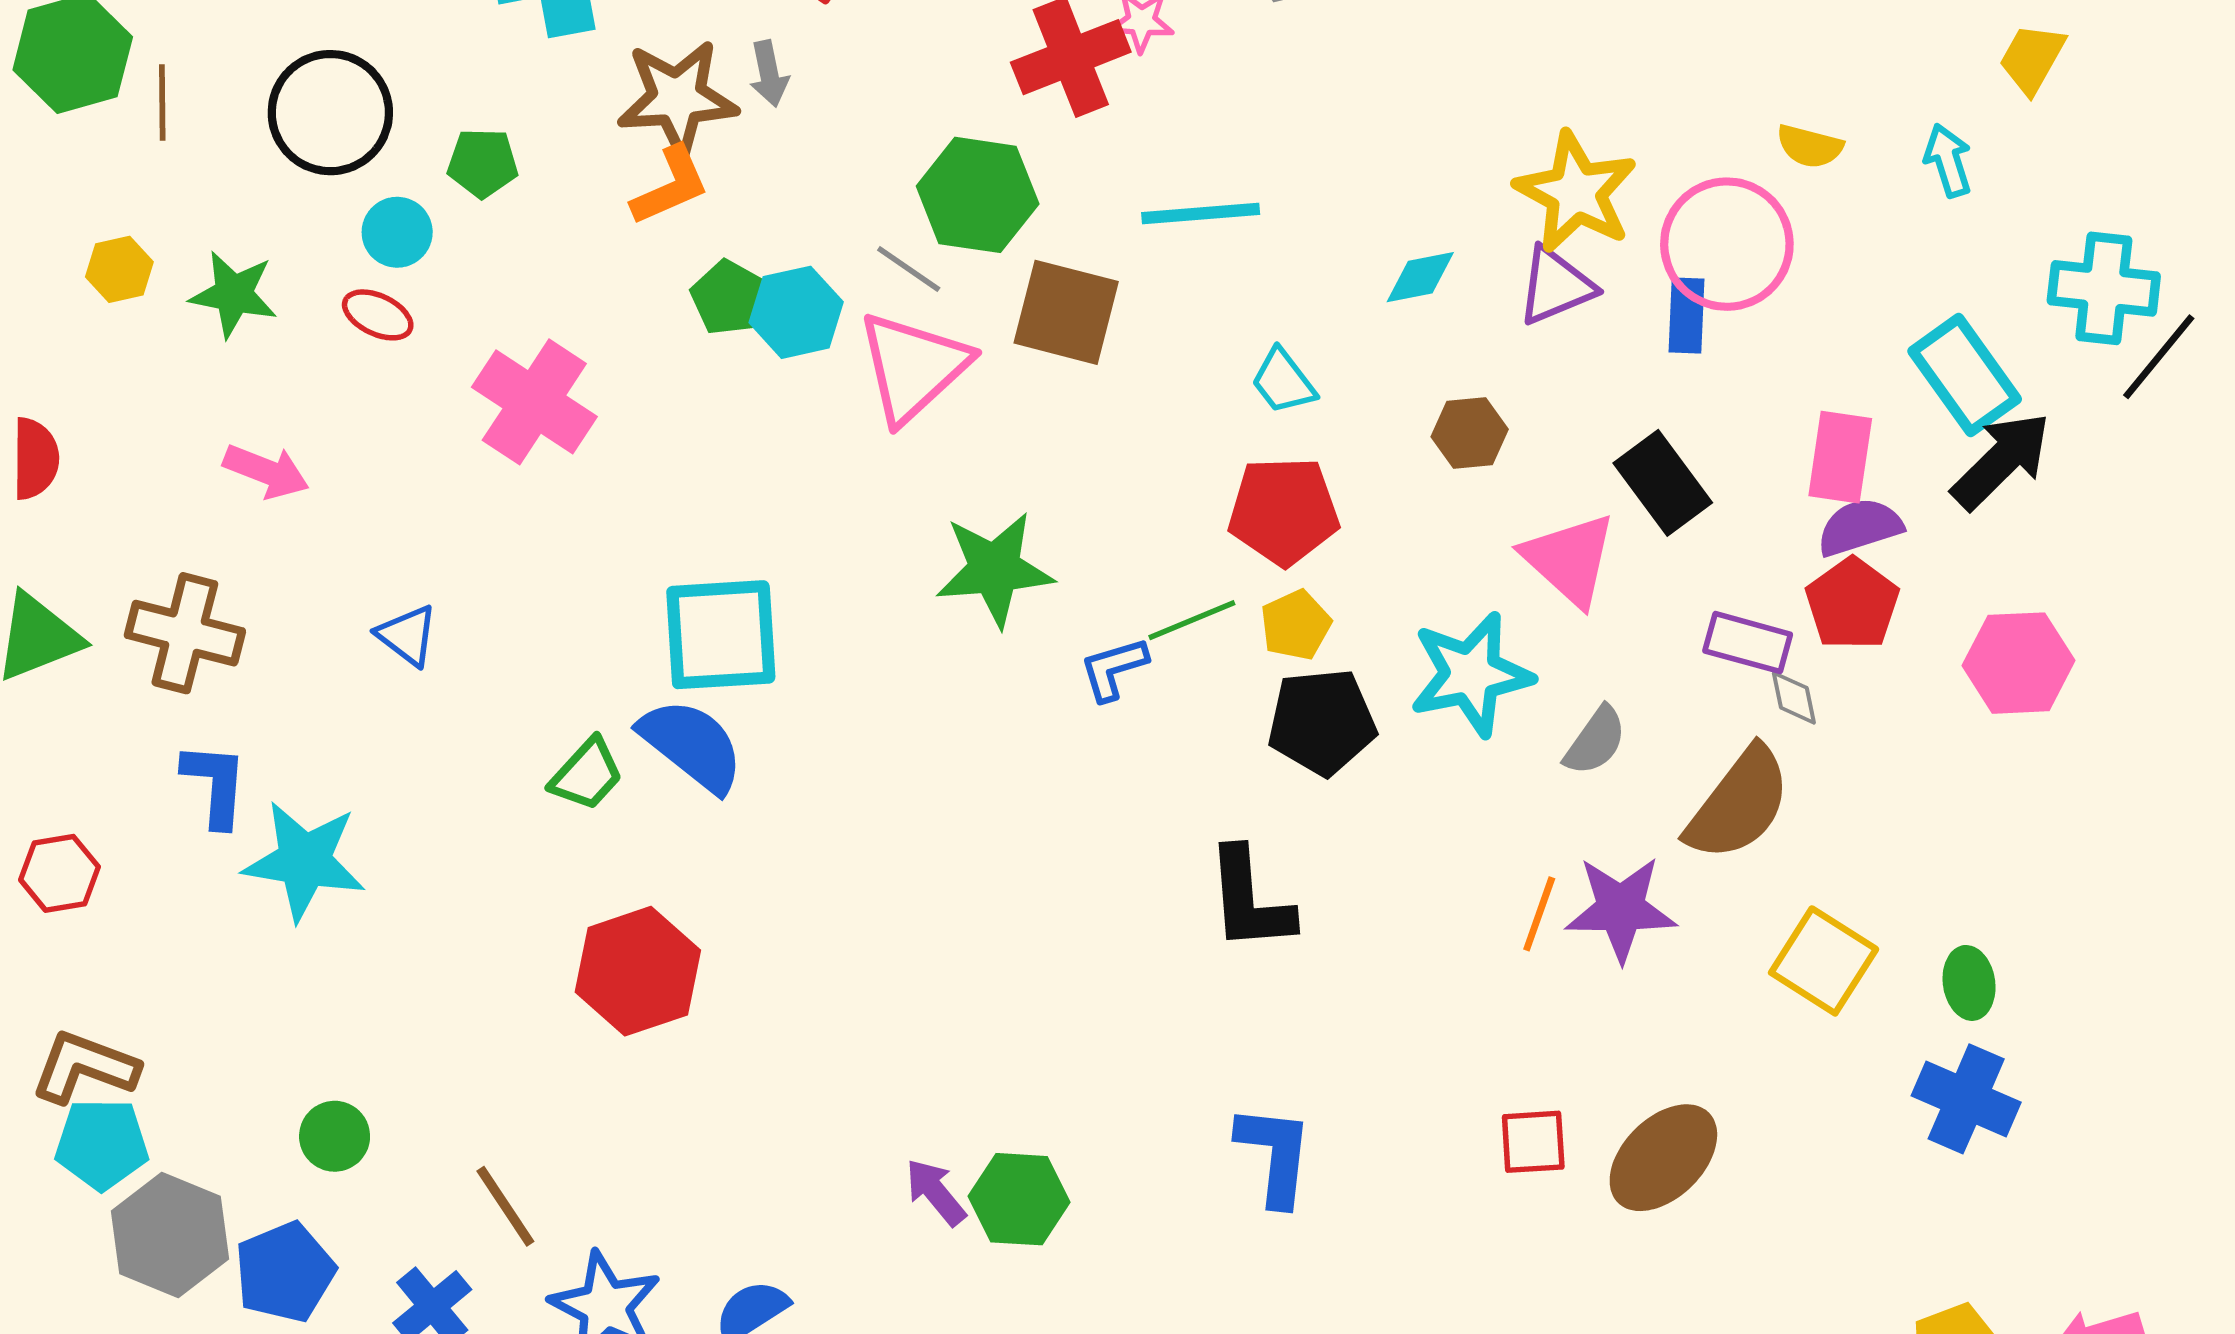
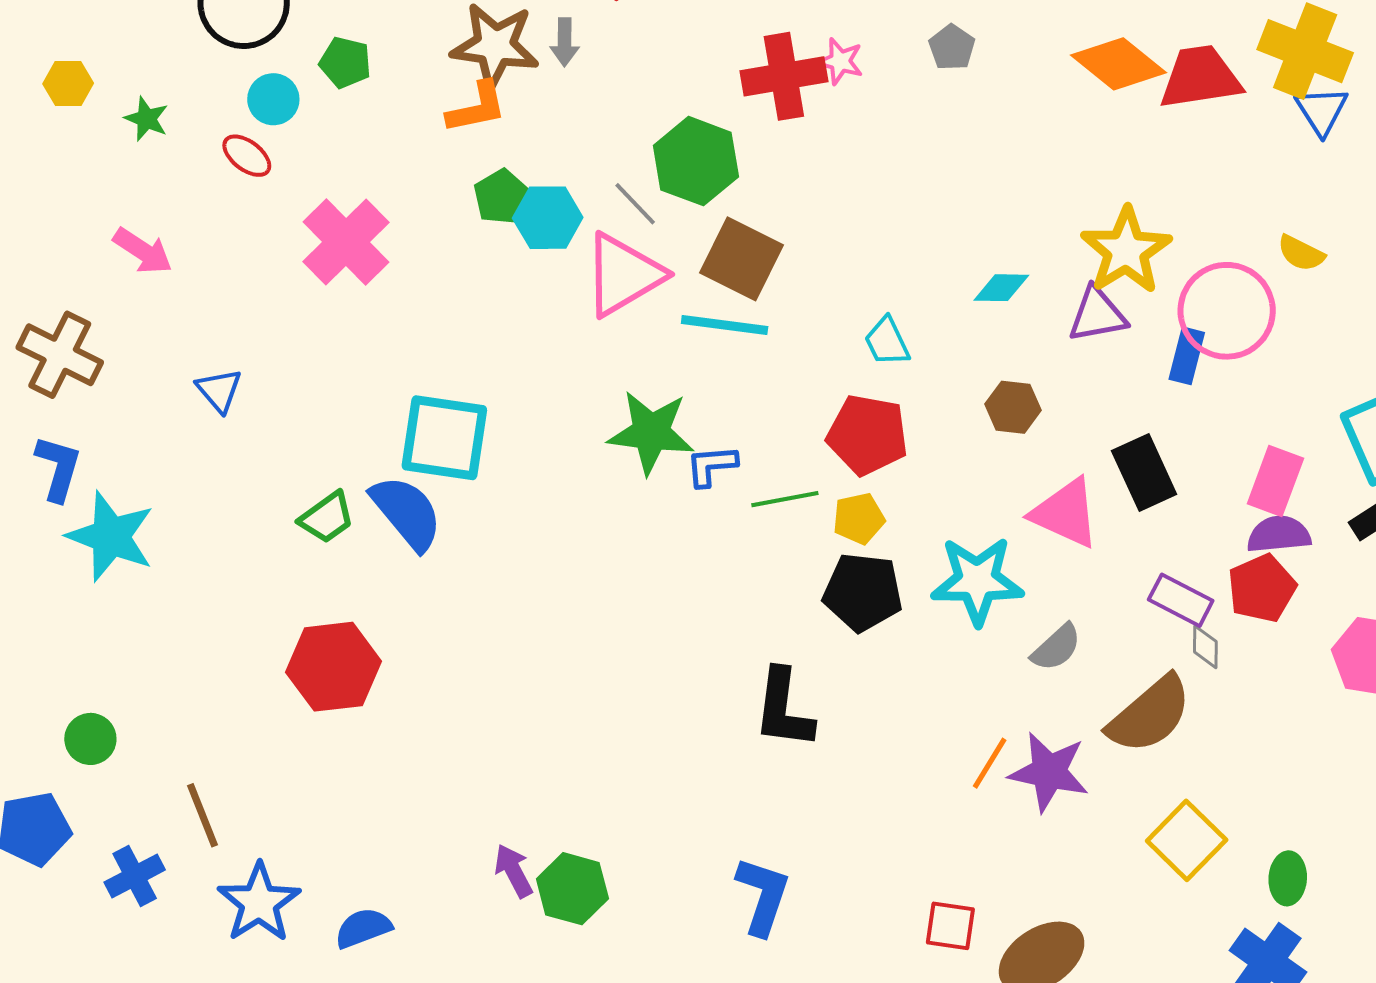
cyan line: (1201, 213) -> (725, 325), moved
green star: (234, 294) -> (146, 119), size x0.7
pink triangle: (1569, 559) -> (1065, 513), turned -30
blue L-shape: (1114, 669) -> (711, 466), moved

